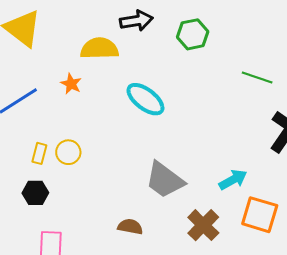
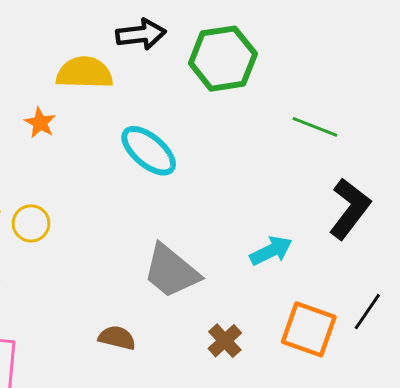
green hexagon: (193, 34) -> (223, 59), size x1.4
cyan arrow: (233, 180) -> (271, 251), moved
brown cross: (203, 225) -> (225, 341), size x0.7

